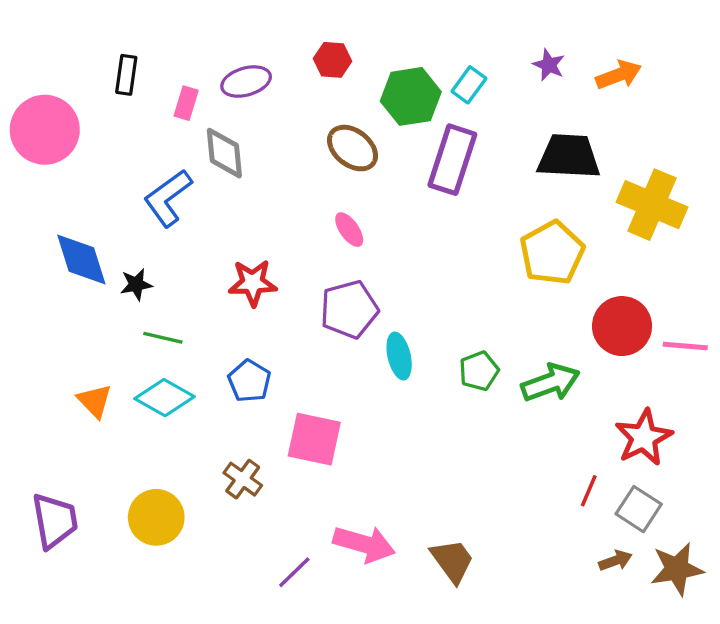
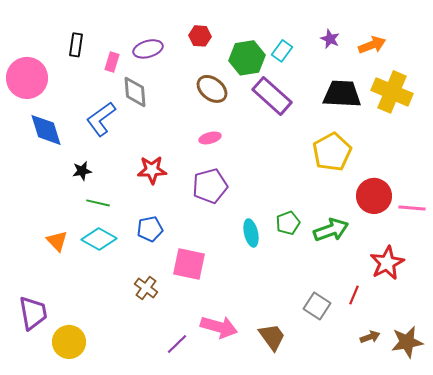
purple rectangle: (452, 160) -> (272, 96), turned -66
yellow cross: (652, 205) -> (392, 92), moved
pink ellipse: (349, 230) -> (210, 138), turned -70
blue diamond: (81, 260) -> (46, 130), moved
cyan ellipse: (399, 356) -> (251, 233), moved
blue pentagon: (249, 381) -> (150, 229), turned 30
gray square: (639, 509) -> (317, 306), moved
yellow circle: (156, 517) -> (69, 342), moved

